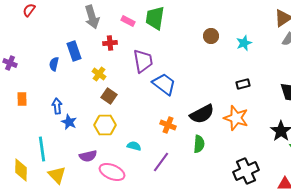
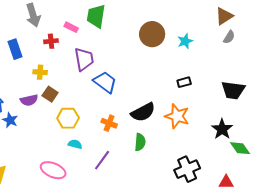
pink rectangle: (128, 21) -> (71, 27), moved
brown circle: (211, 36) -> (152, 34), size x1.6
yellow cross: (99, 74) -> (40, 72), turned -32
yellow hexagon: (105, 125) -> (68, 118), moved
purple semicircle: (88, 156) -> (29, 100), moved

